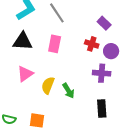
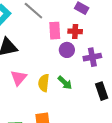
pink rectangle: (55, 44) -> (55, 31), moved
purple circle: (111, 51) -> (67, 50), moved

